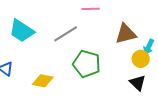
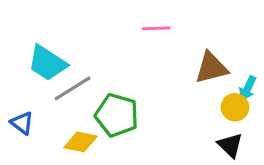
gray line: (66, 34) -> (73, 88), moved
green pentagon: (87, 64) -> (117, 115), moved

